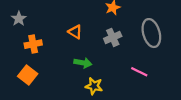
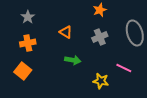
gray star: (19, 19) -> (28, 17), moved
yellow star: (94, 86) -> (101, 81), moved

